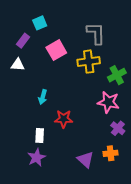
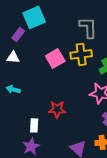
cyan square: (40, 23) -> (34, 17), size x1.6
pink square: (56, 50) -> (55, 58), moved
cyan arrow: (43, 97) -> (13, 89), moved, turned 88

